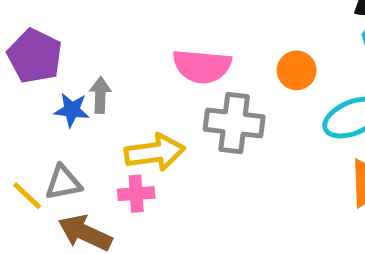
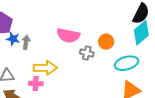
blue star: (72, 110) -> (13, 39), moved
gray cross: (234, 123) -> (87, 53), moved, size x0.6

